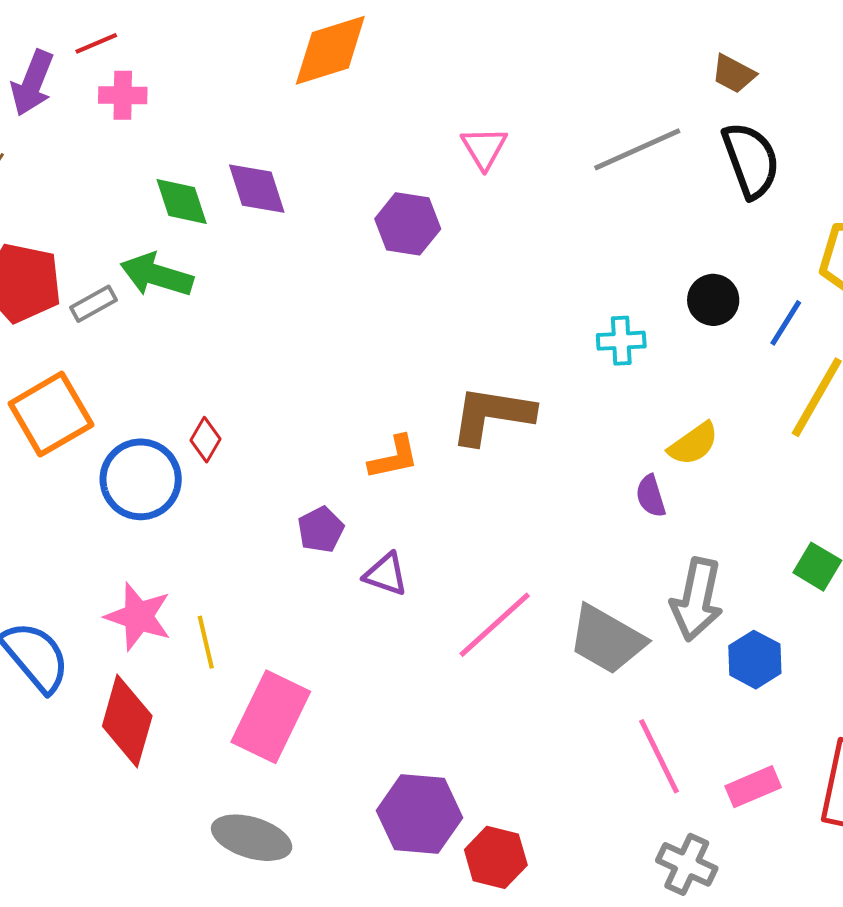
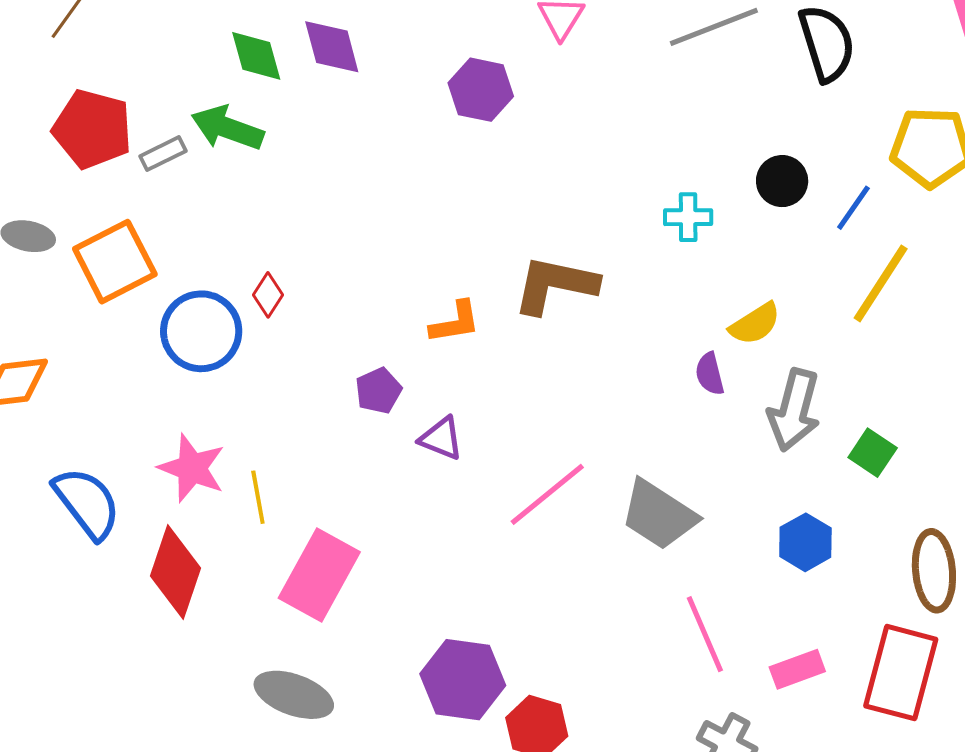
gray arrow: (697, 599) -> (794, 410), moved

